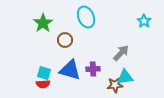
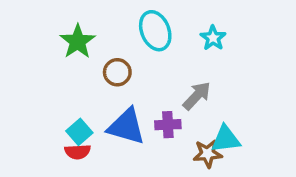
cyan star: (144, 21) -> (213, 38), moved
gray arrow: (121, 53) -> (197, 96), moved
cyan square: (44, 73) -> (79, 132), turned 32

